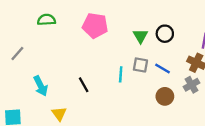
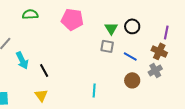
gray square: (140, 65) -> (107, 46), moved
cyan line: (121, 74) -> (94, 90), moved
black line: (84, 85) -> (44, 70), moved
cyan arrow: (41, 86) -> (22, 60), moved

